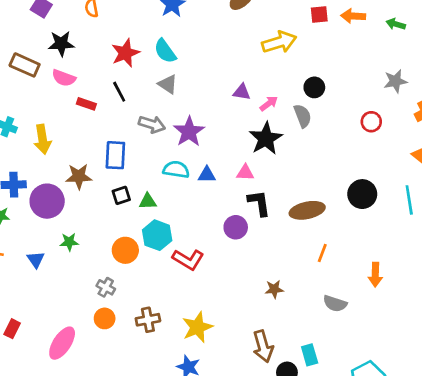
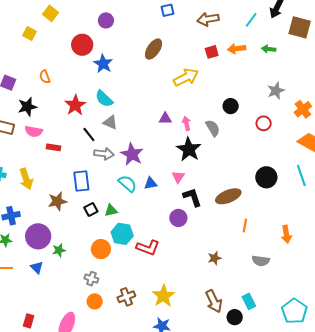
black circle: (314, 87) -> (231, 106), moved
black line: (119, 92) -> (89, 135), moved
pink arrow: (269, 104) -> (186, 123), turned -56
cyan semicircle: (176, 170) -> (128, 184), turned 42
pink triangle: (245, 173) -> (178, 177), turned -48
purple circle: (47, 201) -> (38, 236), moved

